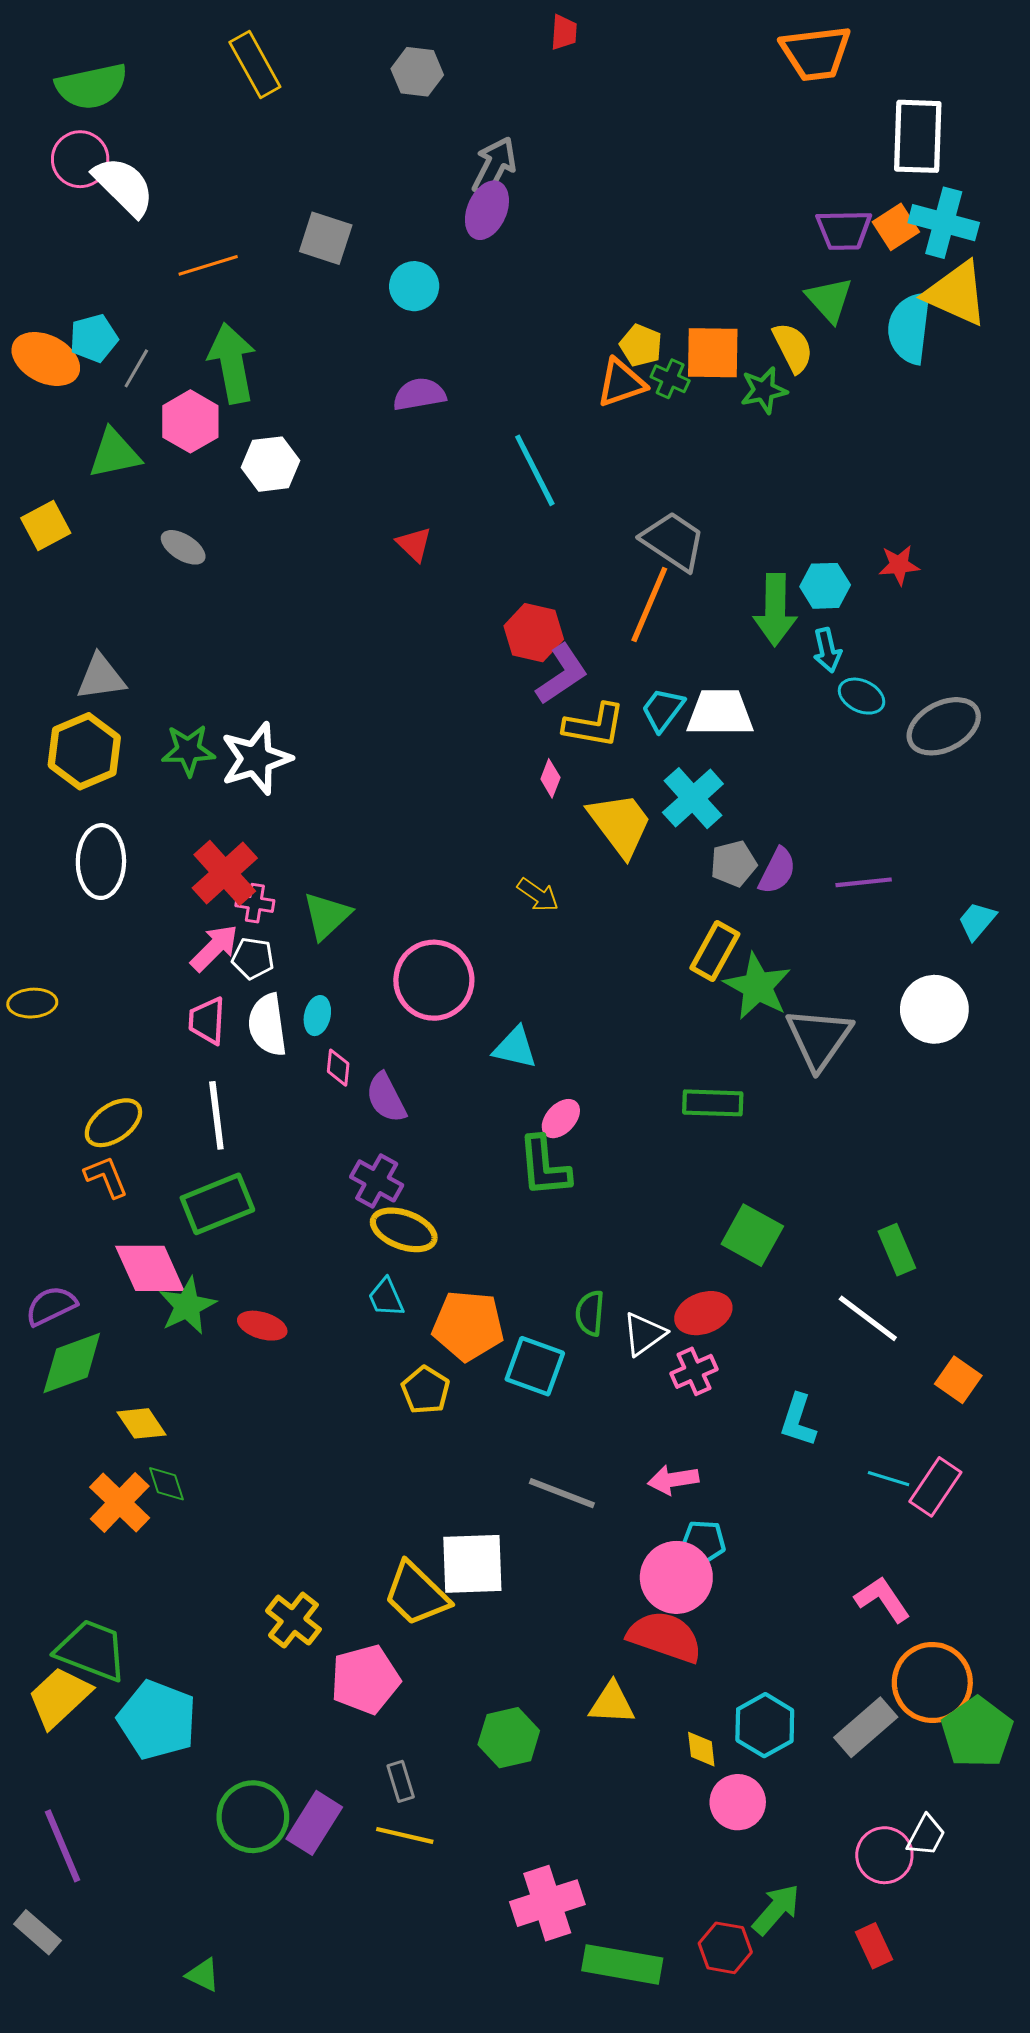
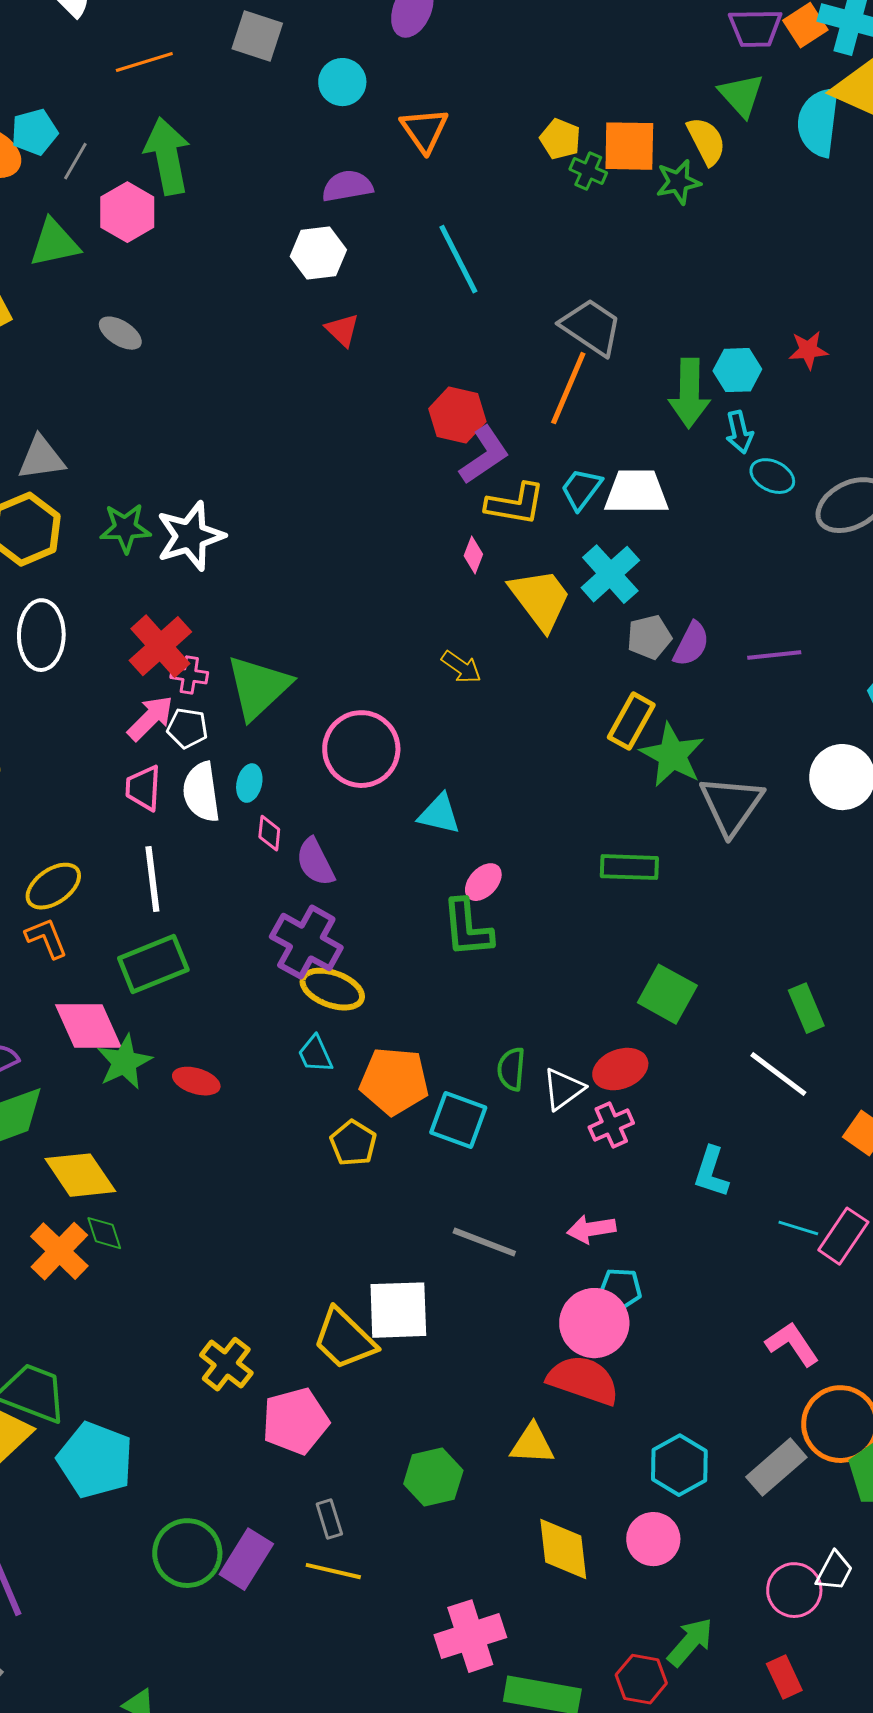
orange triangle: (621, 383) -> (424, 130), moved, turned -46
white hexagon: (271, 464) -> (318, 253), moved
green triangle: (327, 916) -> (258, 687), size x1.4
purple cross: (377, 1181) -> (306, 942), size x1.4
yellow diamond: (142, 1423) -> (80, 1175), size x1.5
yellow diamond: (701, 1749) -> (563, 1549), moved, size x1.8

